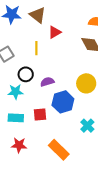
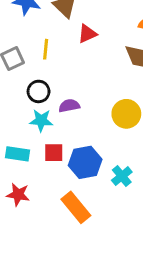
yellow line: (36, 48) -> (46, 49), moved
cyan star: (16, 92) -> (41, 120), moved
blue hexagon: (63, 102) -> (85, 162), moved

